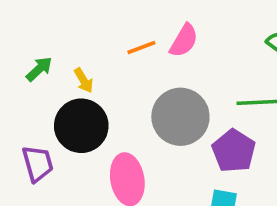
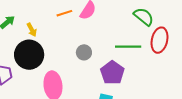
gray circle: (180, 117) -> (84, 52), size x0.5

